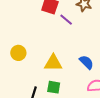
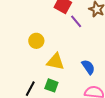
yellow circle: (18, 53) -> (36, 41), moved

